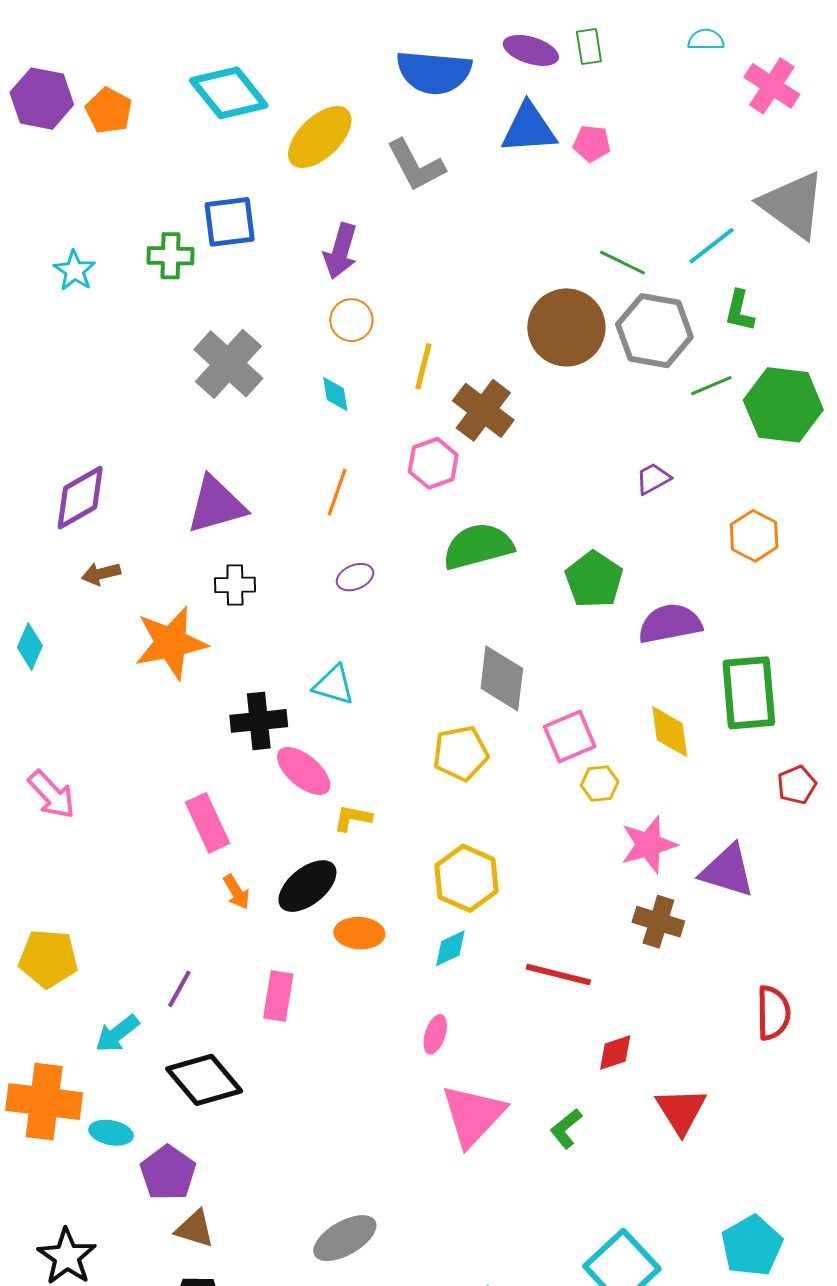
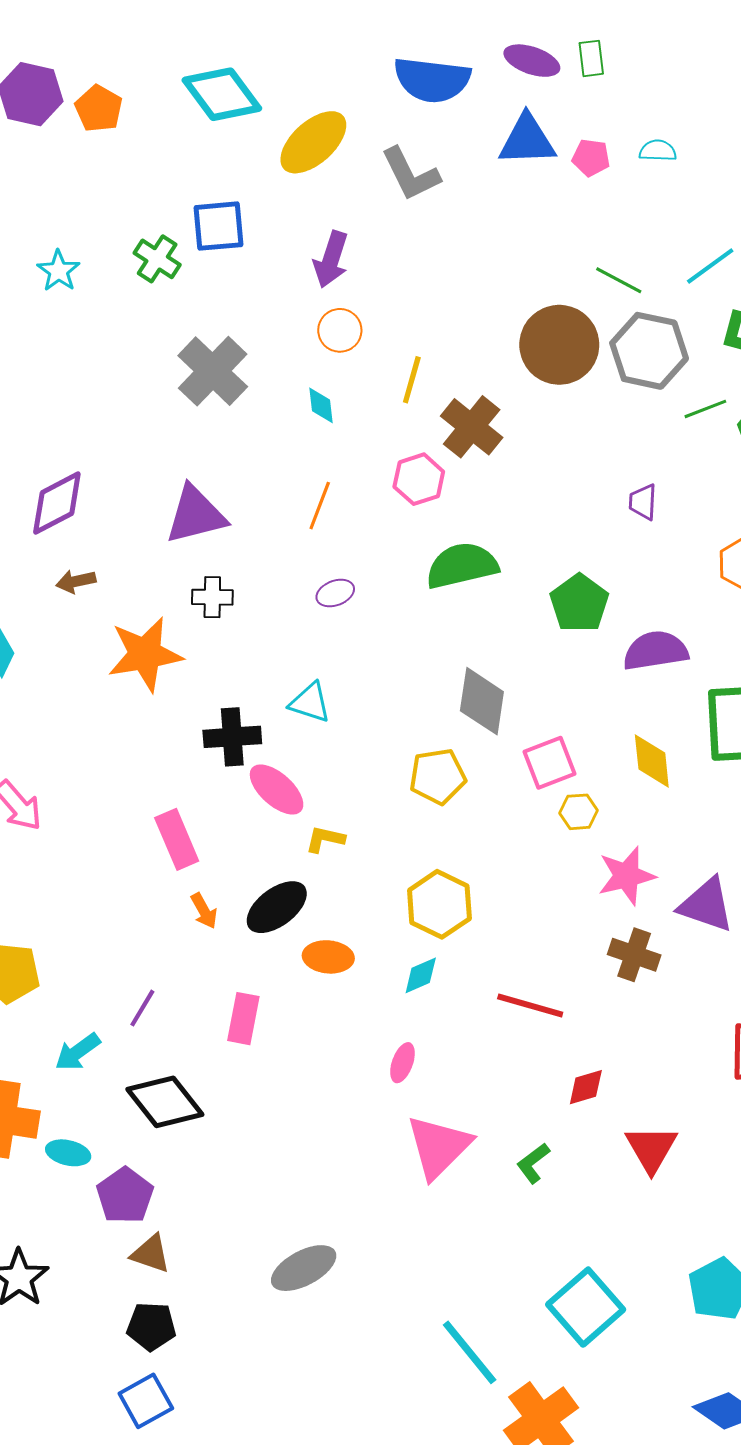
cyan semicircle: (706, 40) -> (658, 151), moved
green cross: (171, 256) -> (157, 259), turned 30
purple trapezoid: (653, 479) -> (643, 502), turned -60

